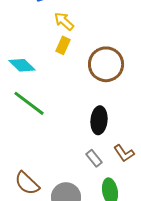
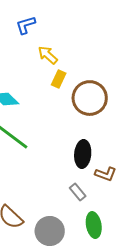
yellow rectangle: (63, 45) -> (59, 79), moved
brown L-shape: (124, 153) -> (106, 174), moved, turned -35

